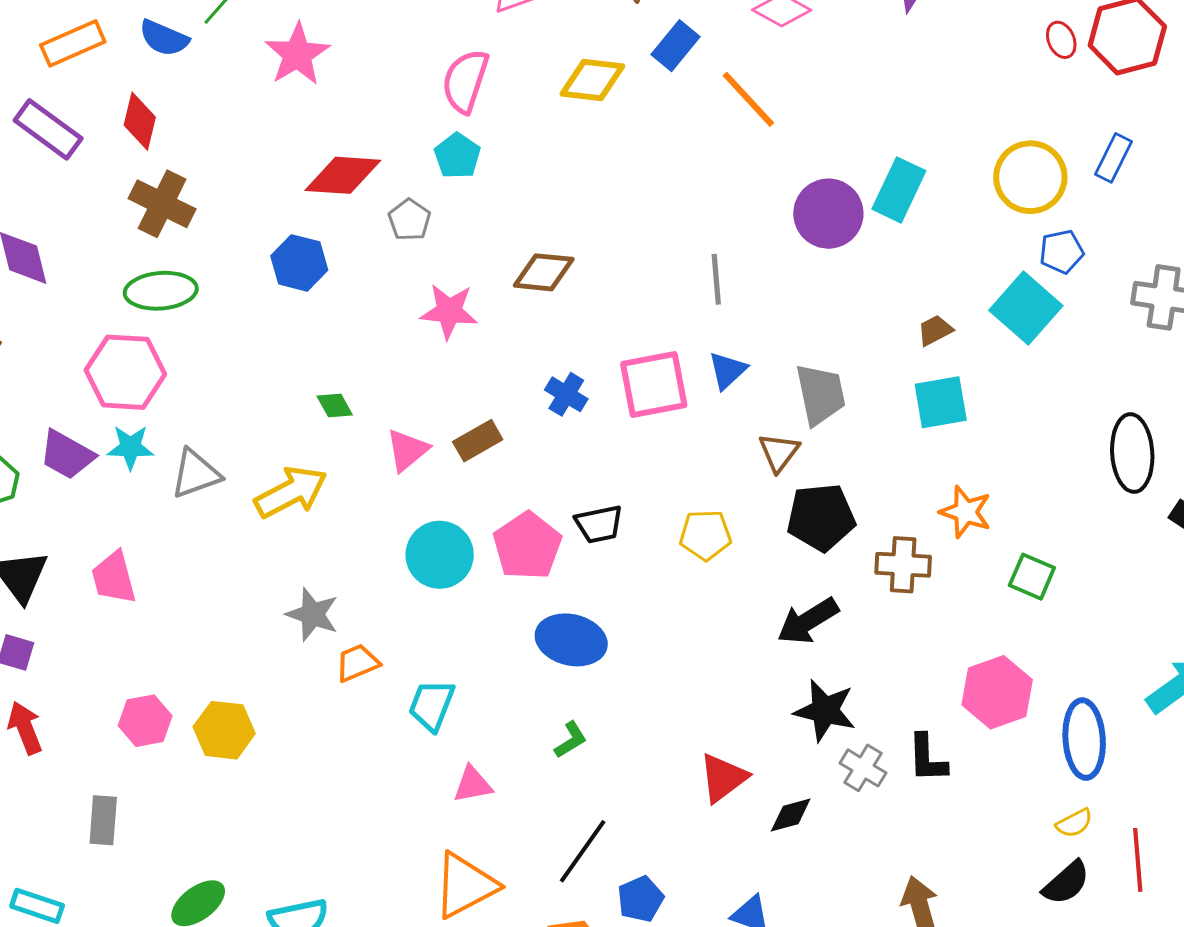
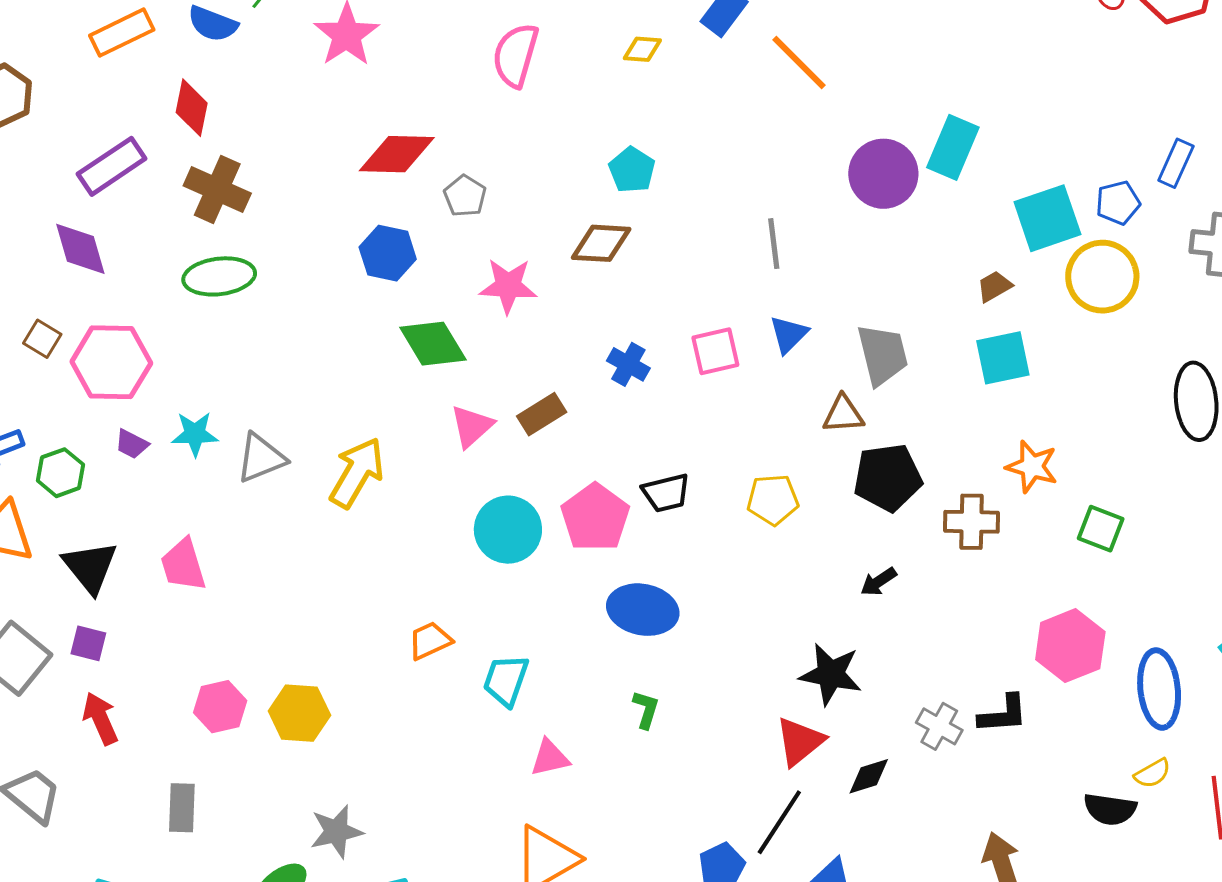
yellow diamond: (592, 80) -> (642, 49), size x0.6
purple rectangle: (48, 129) -> (112, 166), moved, turned -68
cyan pentagon: (457, 156) -> (632, 170), moved
blue rectangle: (1114, 158) -> (1176, 163), moved
yellow circle: (1030, 177) -> (1102, 277), moved
blue hexagon: (299, 263) -> (388, 253), moved
cyan square: (1026, 308) -> (1047, 218), moved, turned 32
pink hexagon: (125, 372) -> (111, 362), moved
pink square: (654, 385) -> (715, 351), size x0.7
green diamond: (335, 405) -> (433, 344), moved, size x1.8
brown triangle: (779, 452) -> (843, 414), turned 51
purple trapezoid: (67, 455) -> (132, 444), size x0.6
yellow arrow: (291, 492) -> (357, 473), turned -30
gray star: (312, 614) -> (336, 832), moved, turned -30
black arrow: (808, 621) -> (878, 582), size x0.6
black star: (825, 711) -> (831, 674), moved
green L-shape: (571, 740) -> (646, 710), turned -39
black L-shape: (927, 758) -> (1003, 714), turned -90
black line: (583, 851) -> (779, 822), moved
black semicircle: (1066, 883) -> (1110, 809), moved, turned 52

